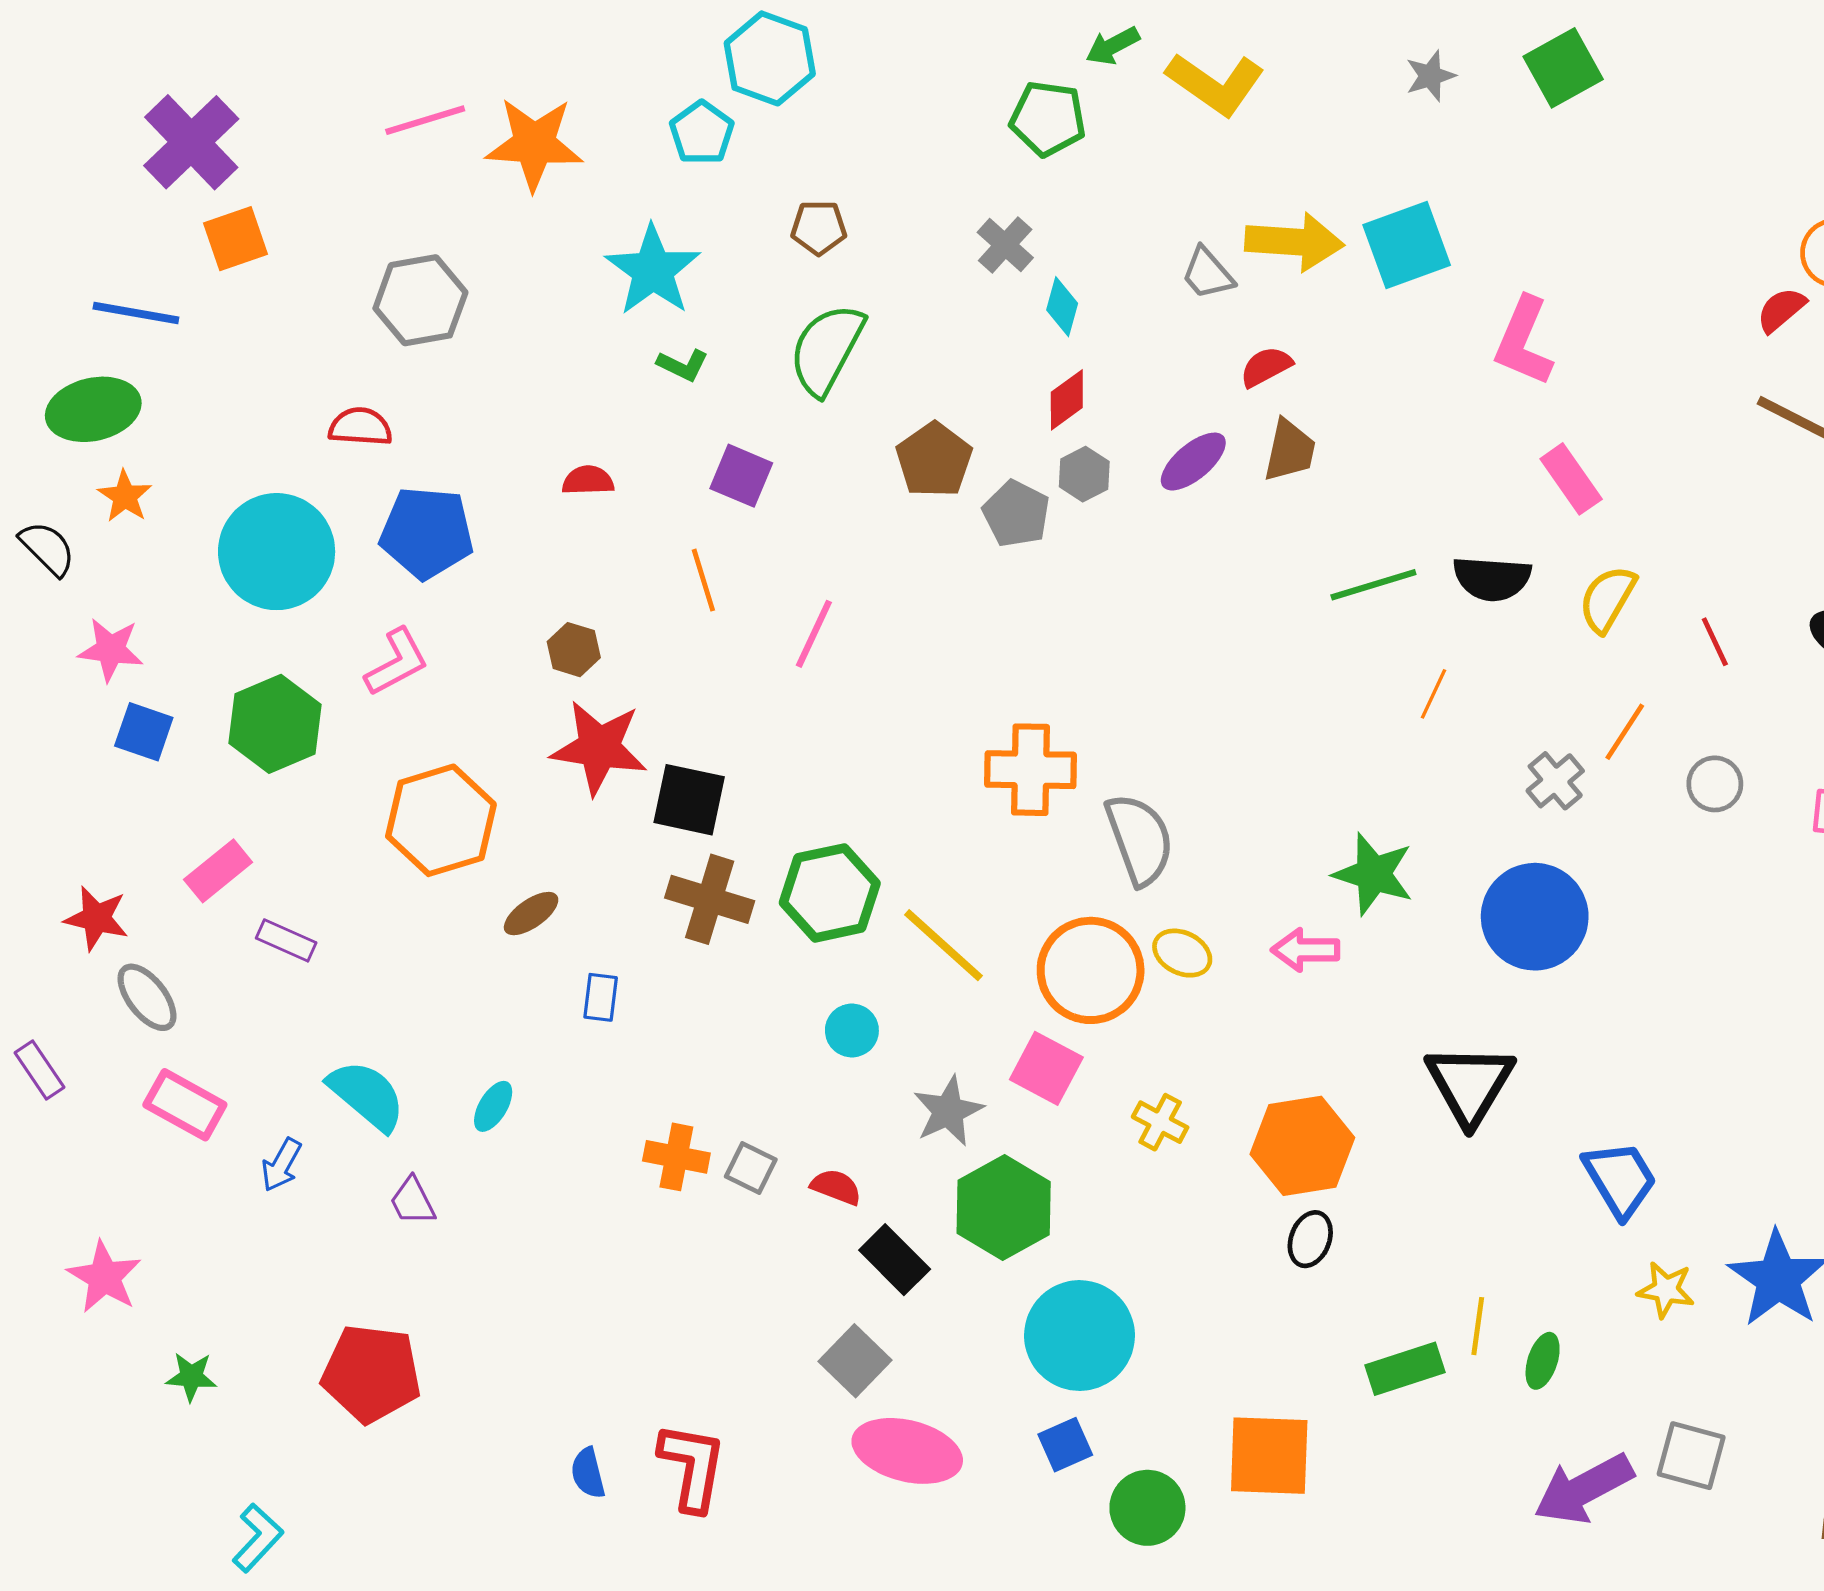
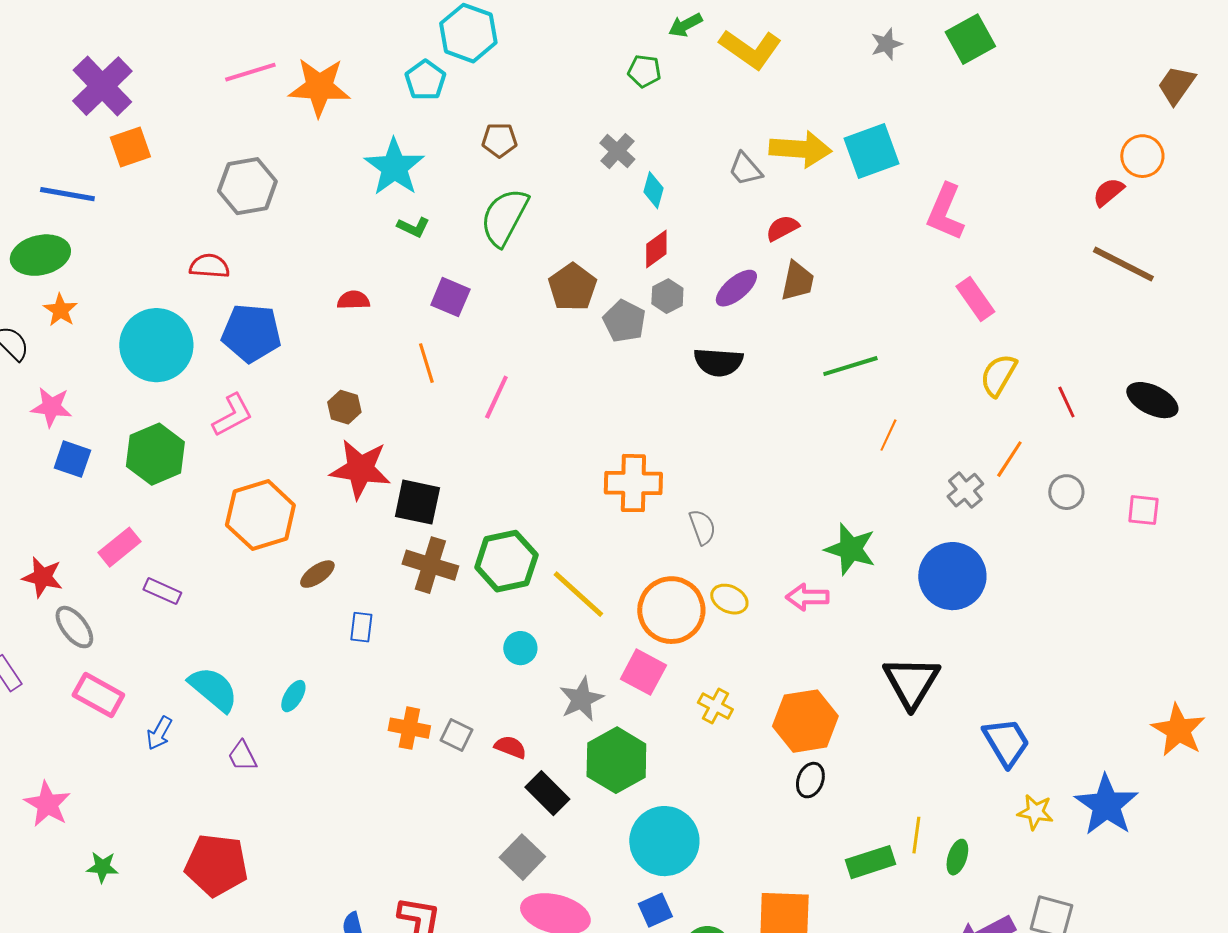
green pentagon: (1048, 119) -> (644, 71), size x0.7
black semicircle: (1492, 578) -> (718, 362), moved
gray semicircle: (1140, 839) -> (702, 527), size x0.6

